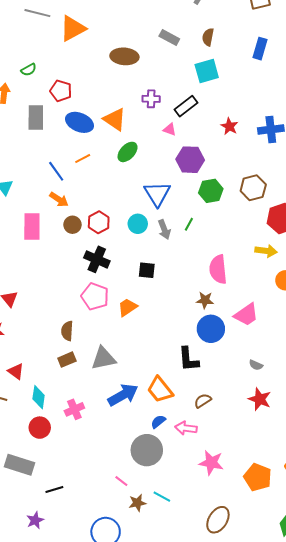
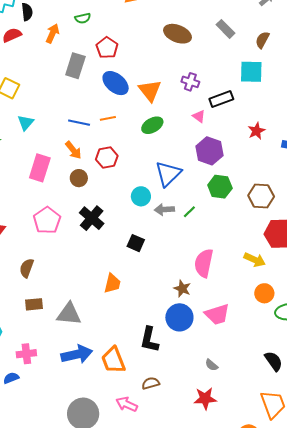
blue line: (56, 171) -> (79, 123), turned -60
red hexagon: (99, 222) -> (107, 158), moved
gray arrow: (164, 229) -> (164, 210), turned 90
pink pentagon: (95, 297) -> (47, 220), moved
orange trapezoid: (127, 307) -> (112, 283), moved, turned 120
brown semicircle: (67, 331) -> (27, 268), moved
red star: (260, 399) -> (205, 398), turned 30
blue semicircle: (158, 422) -> (11, 378), moved

